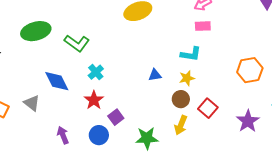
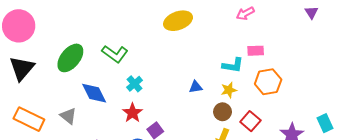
pink rectangle: (203, 26) -> (256, 51), moved
green ellipse: (36, 31) -> (70, 58), moved, turned -36
orange hexagon: (250, 70) -> (268, 82), moved

